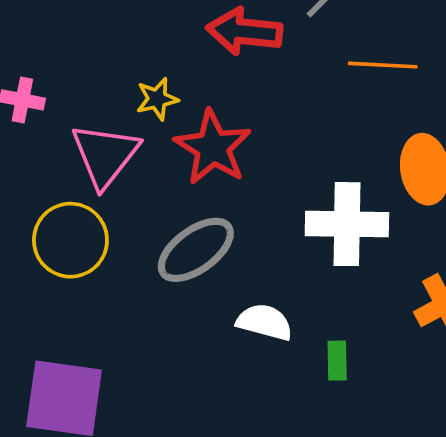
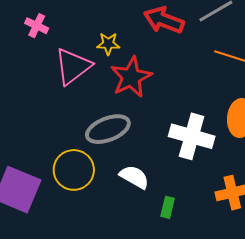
yellow circle: (70, 240) -> (74, 170), moved

